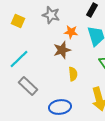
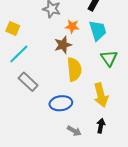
yellow square: (18, 21) -> (13, 28), moved
yellow semicircle: (73, 74) -> (74, 69), size x1.6

